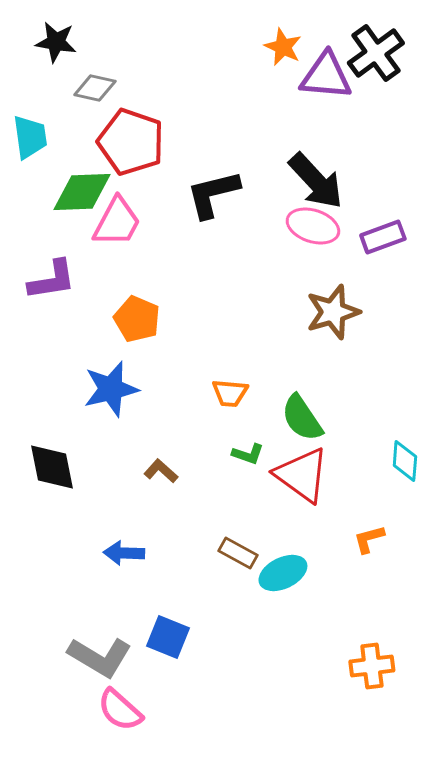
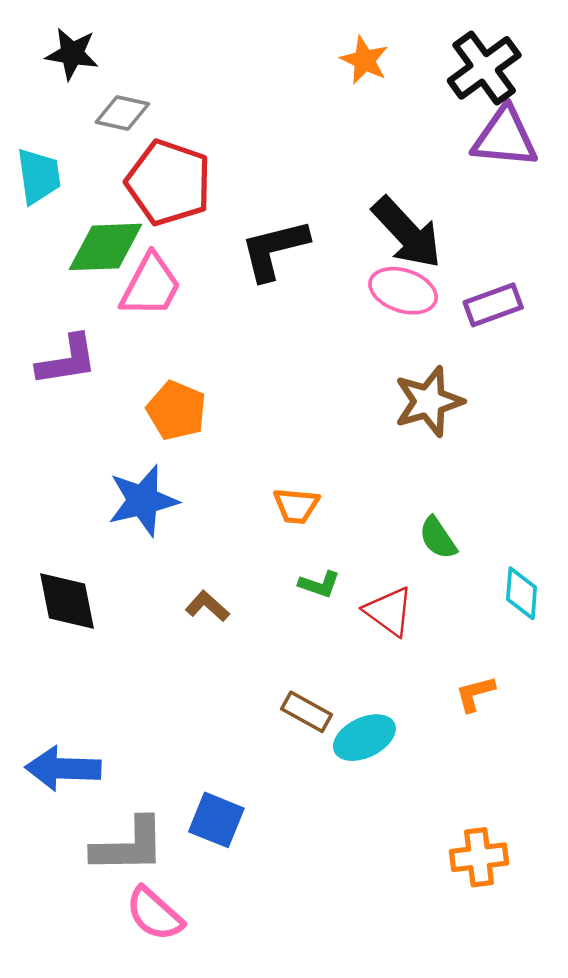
purple triangle: (326, 76) -> (505, 137), moved
green semicircle: (302, 418) -> (438, 538), moved, size x0.7
red triangle: (302, 475) -> (389, 611), size x0.7
blue arrow: (124, 553) -> (63, 768), moved, size x1.4
gray L-shape: (100, 657) -> (129, 846), turned -32

